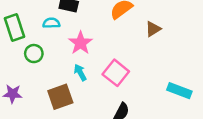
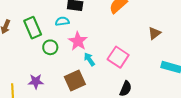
brown triangle: (153, 29) -> (154, 33), moved
pink star: (81, 43) -> (78, 41), moved

